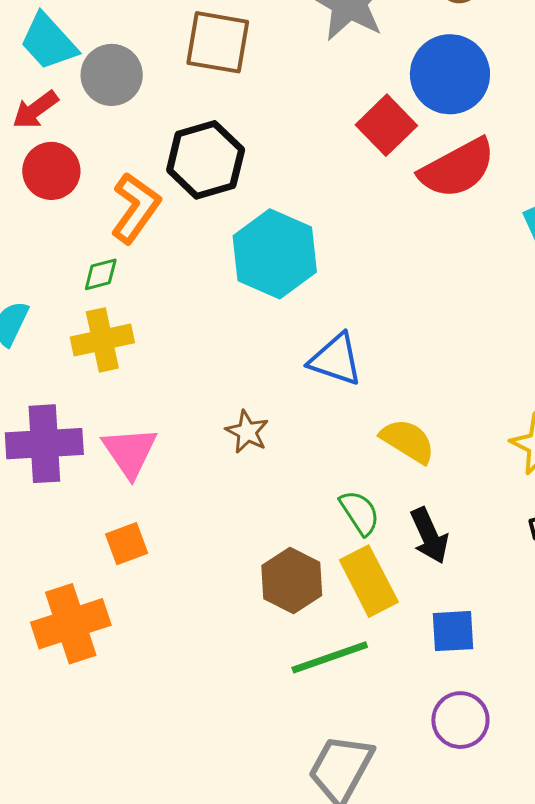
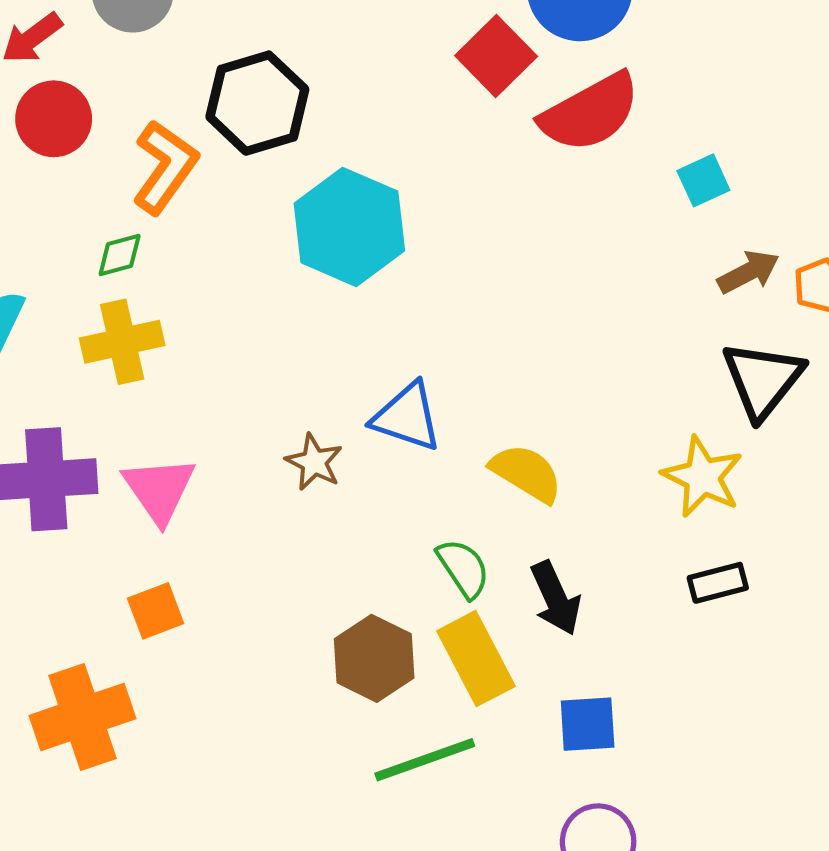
blue triangle: (336, 359) -> (407, 417), moved

